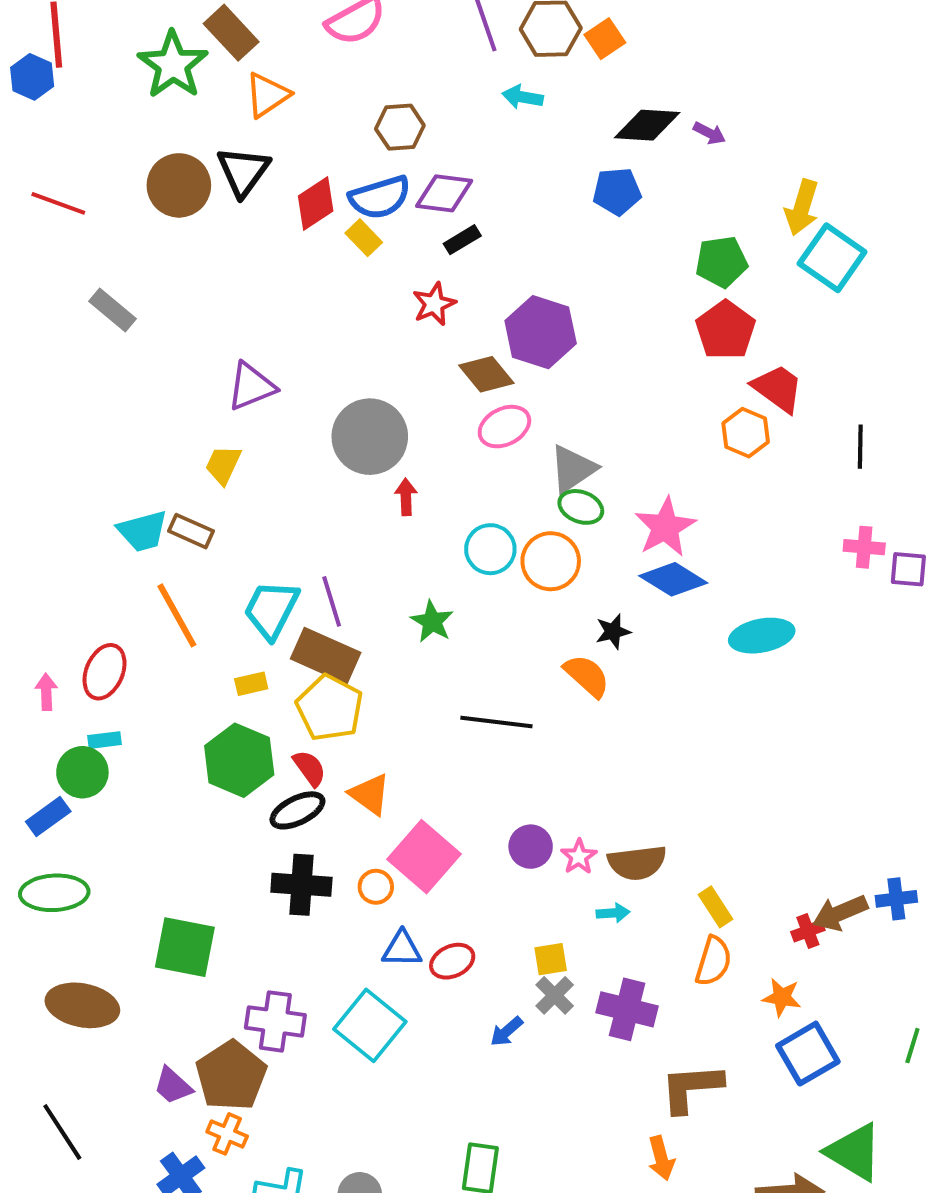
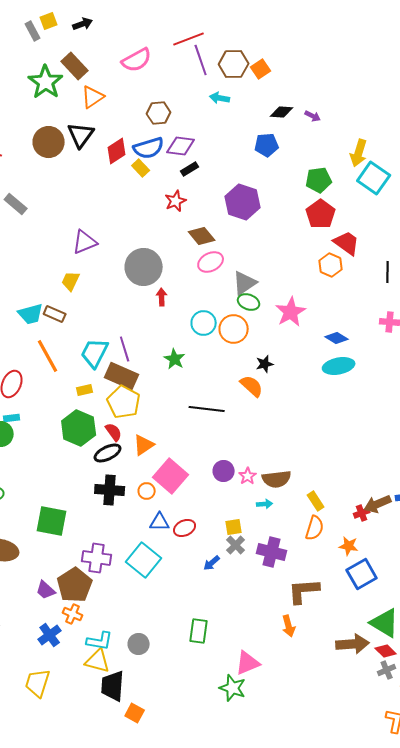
black diamond: (647, 125) -> (282, 112), size x0.7
purple hexagon: (541, 332) -> (243, 202), moved
blue diamond: (673, 579) -> (337, 338), moved, size x0.7
orange triangle: (370, 794) -> (144, 445), turned 50

